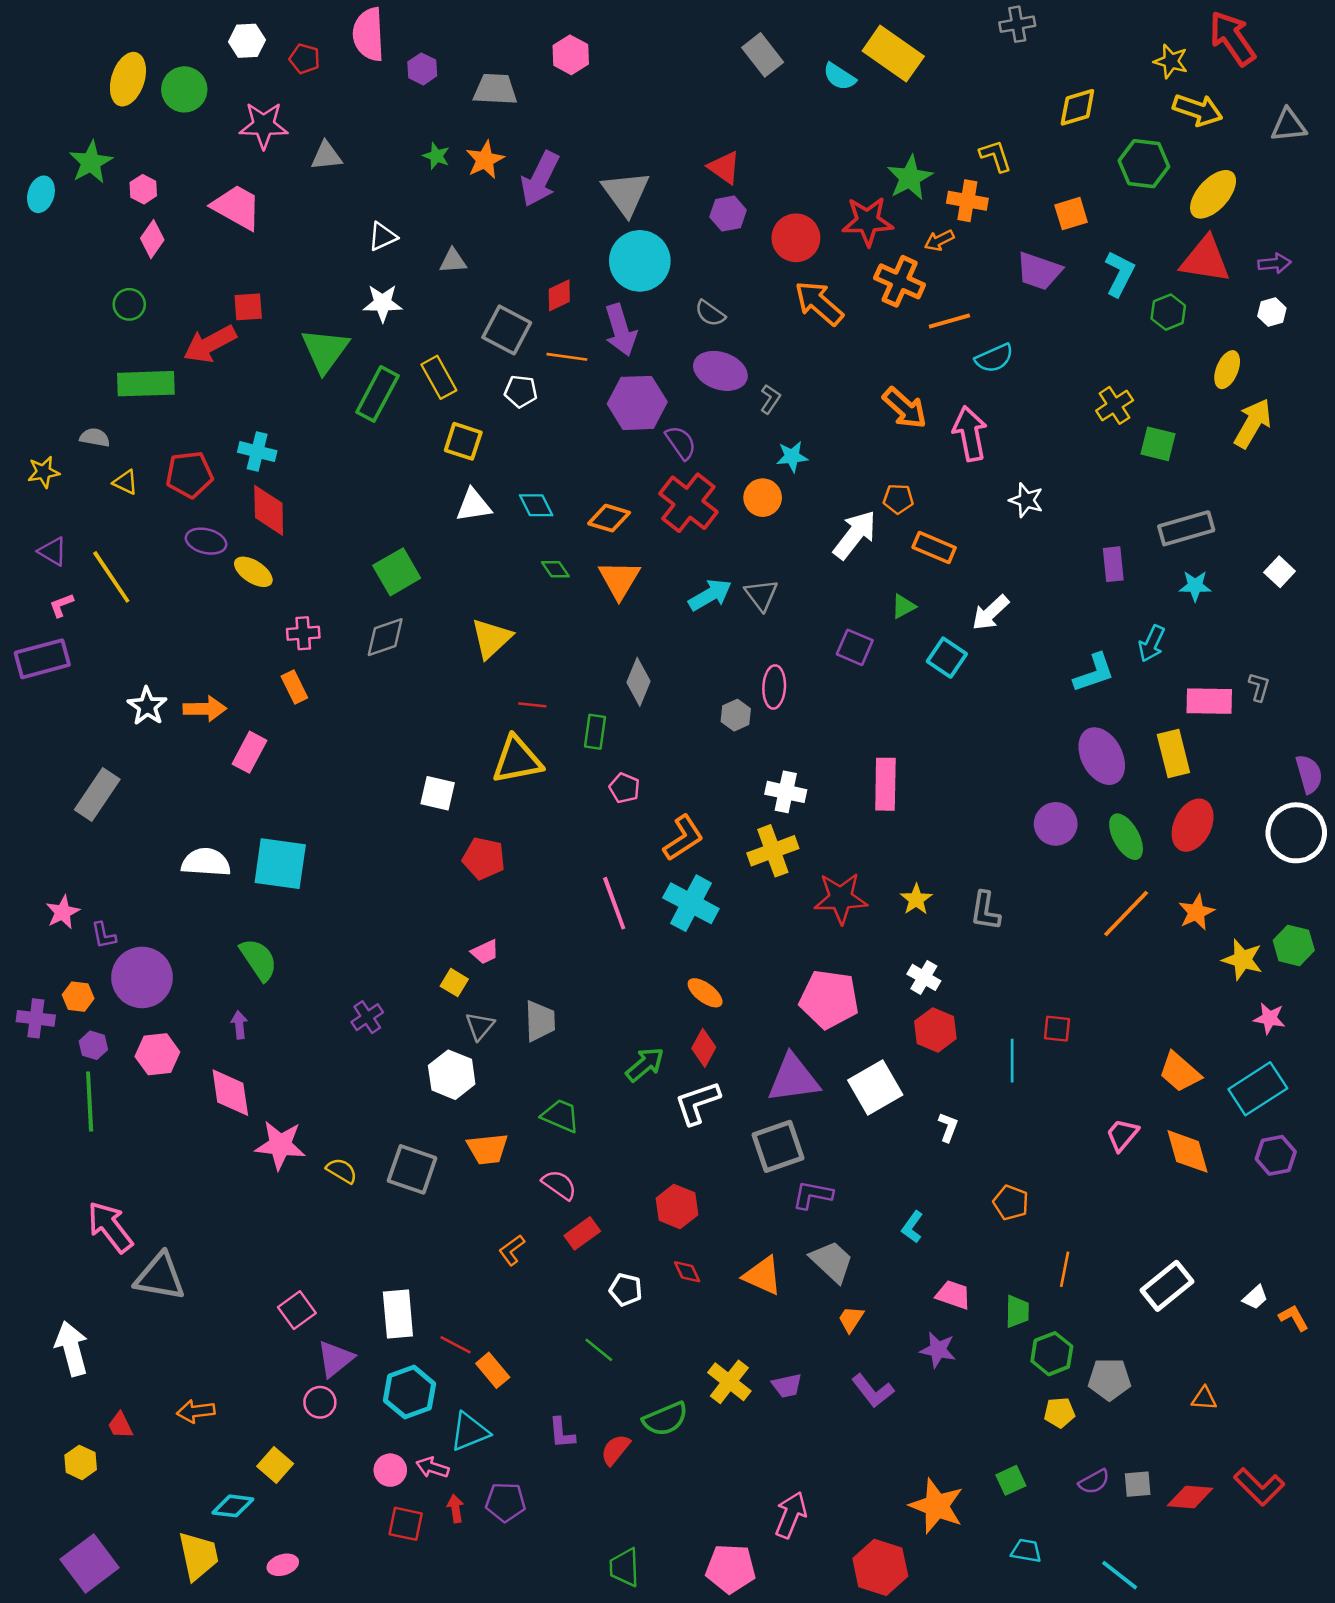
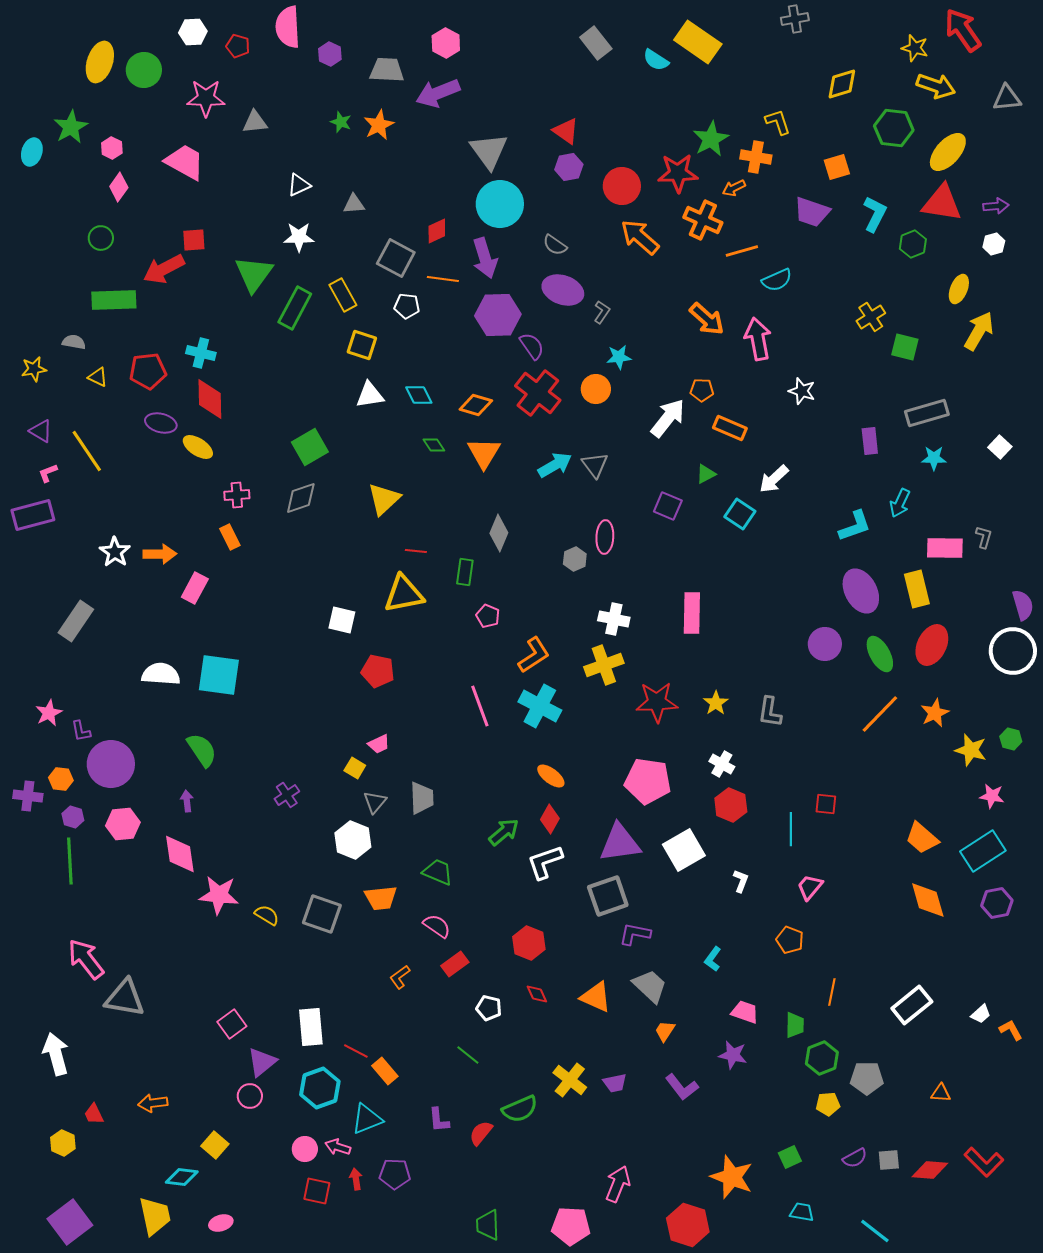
purple arrow: (540, 179) -> (438, 93), moved, turned 42
green hexagon: (1294, 945) -> (1011, 739), size x0.7
pink trapezoid: (1122, 1135) -> (810, 887), moved

